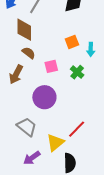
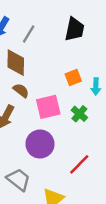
pink square: (51, 66) -> (48, 107), size x1.5
red line: (77, 129) -> (79, 164), moved

